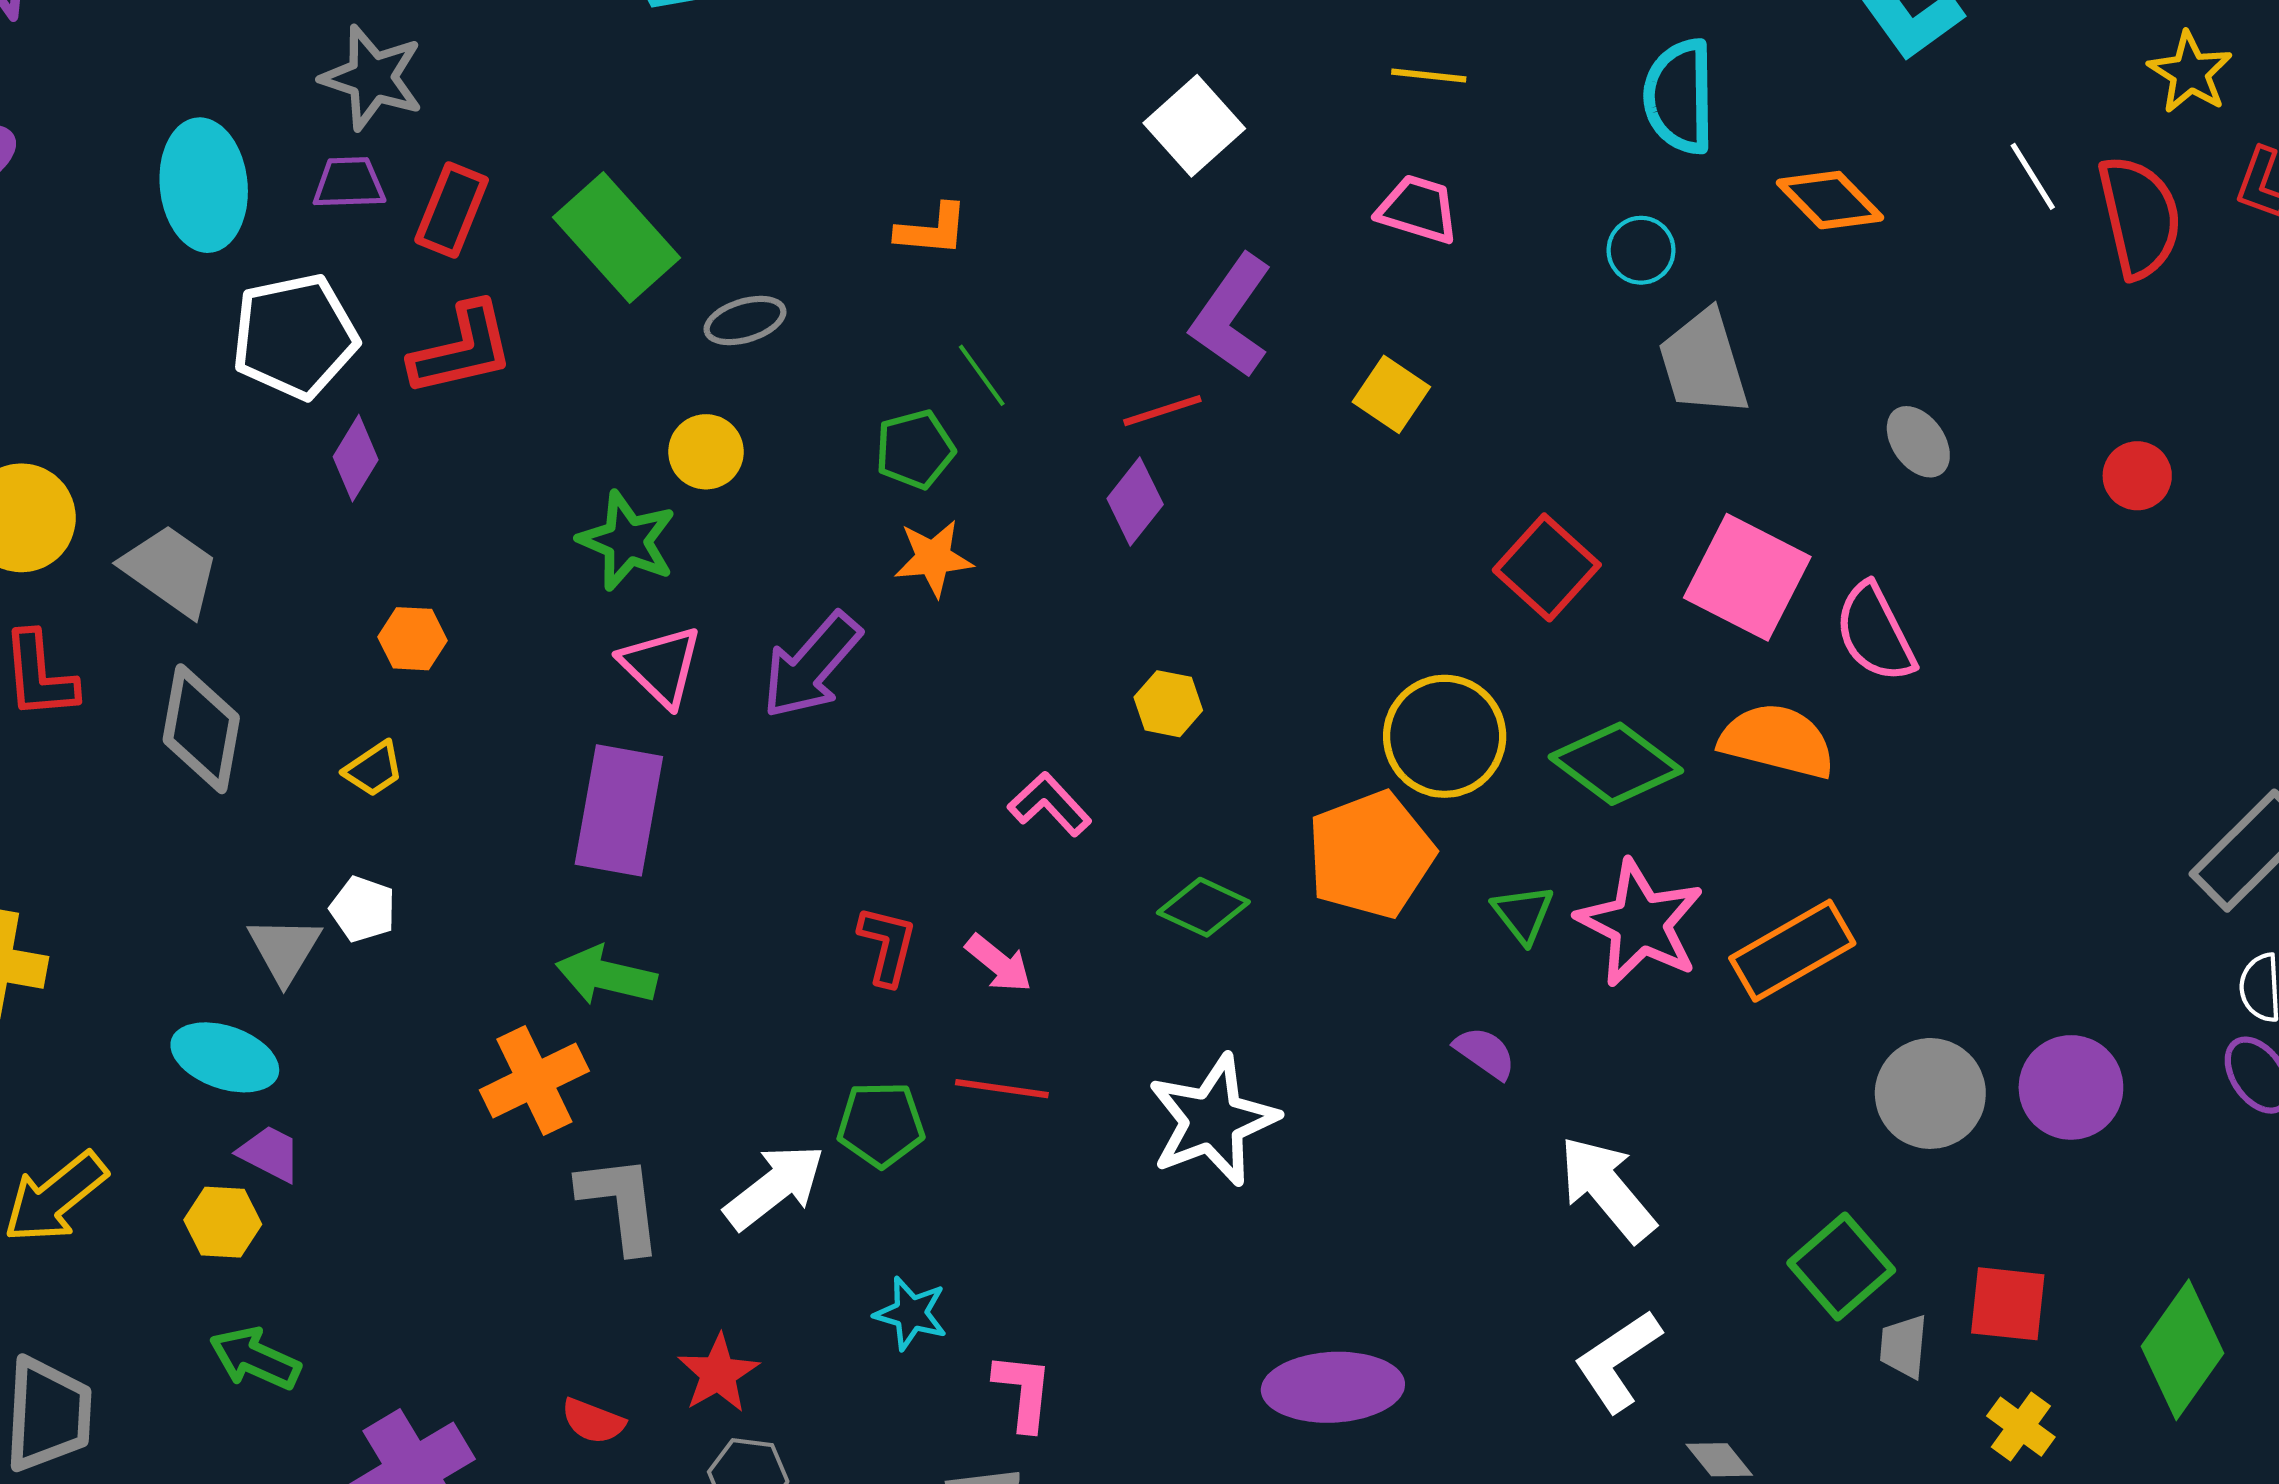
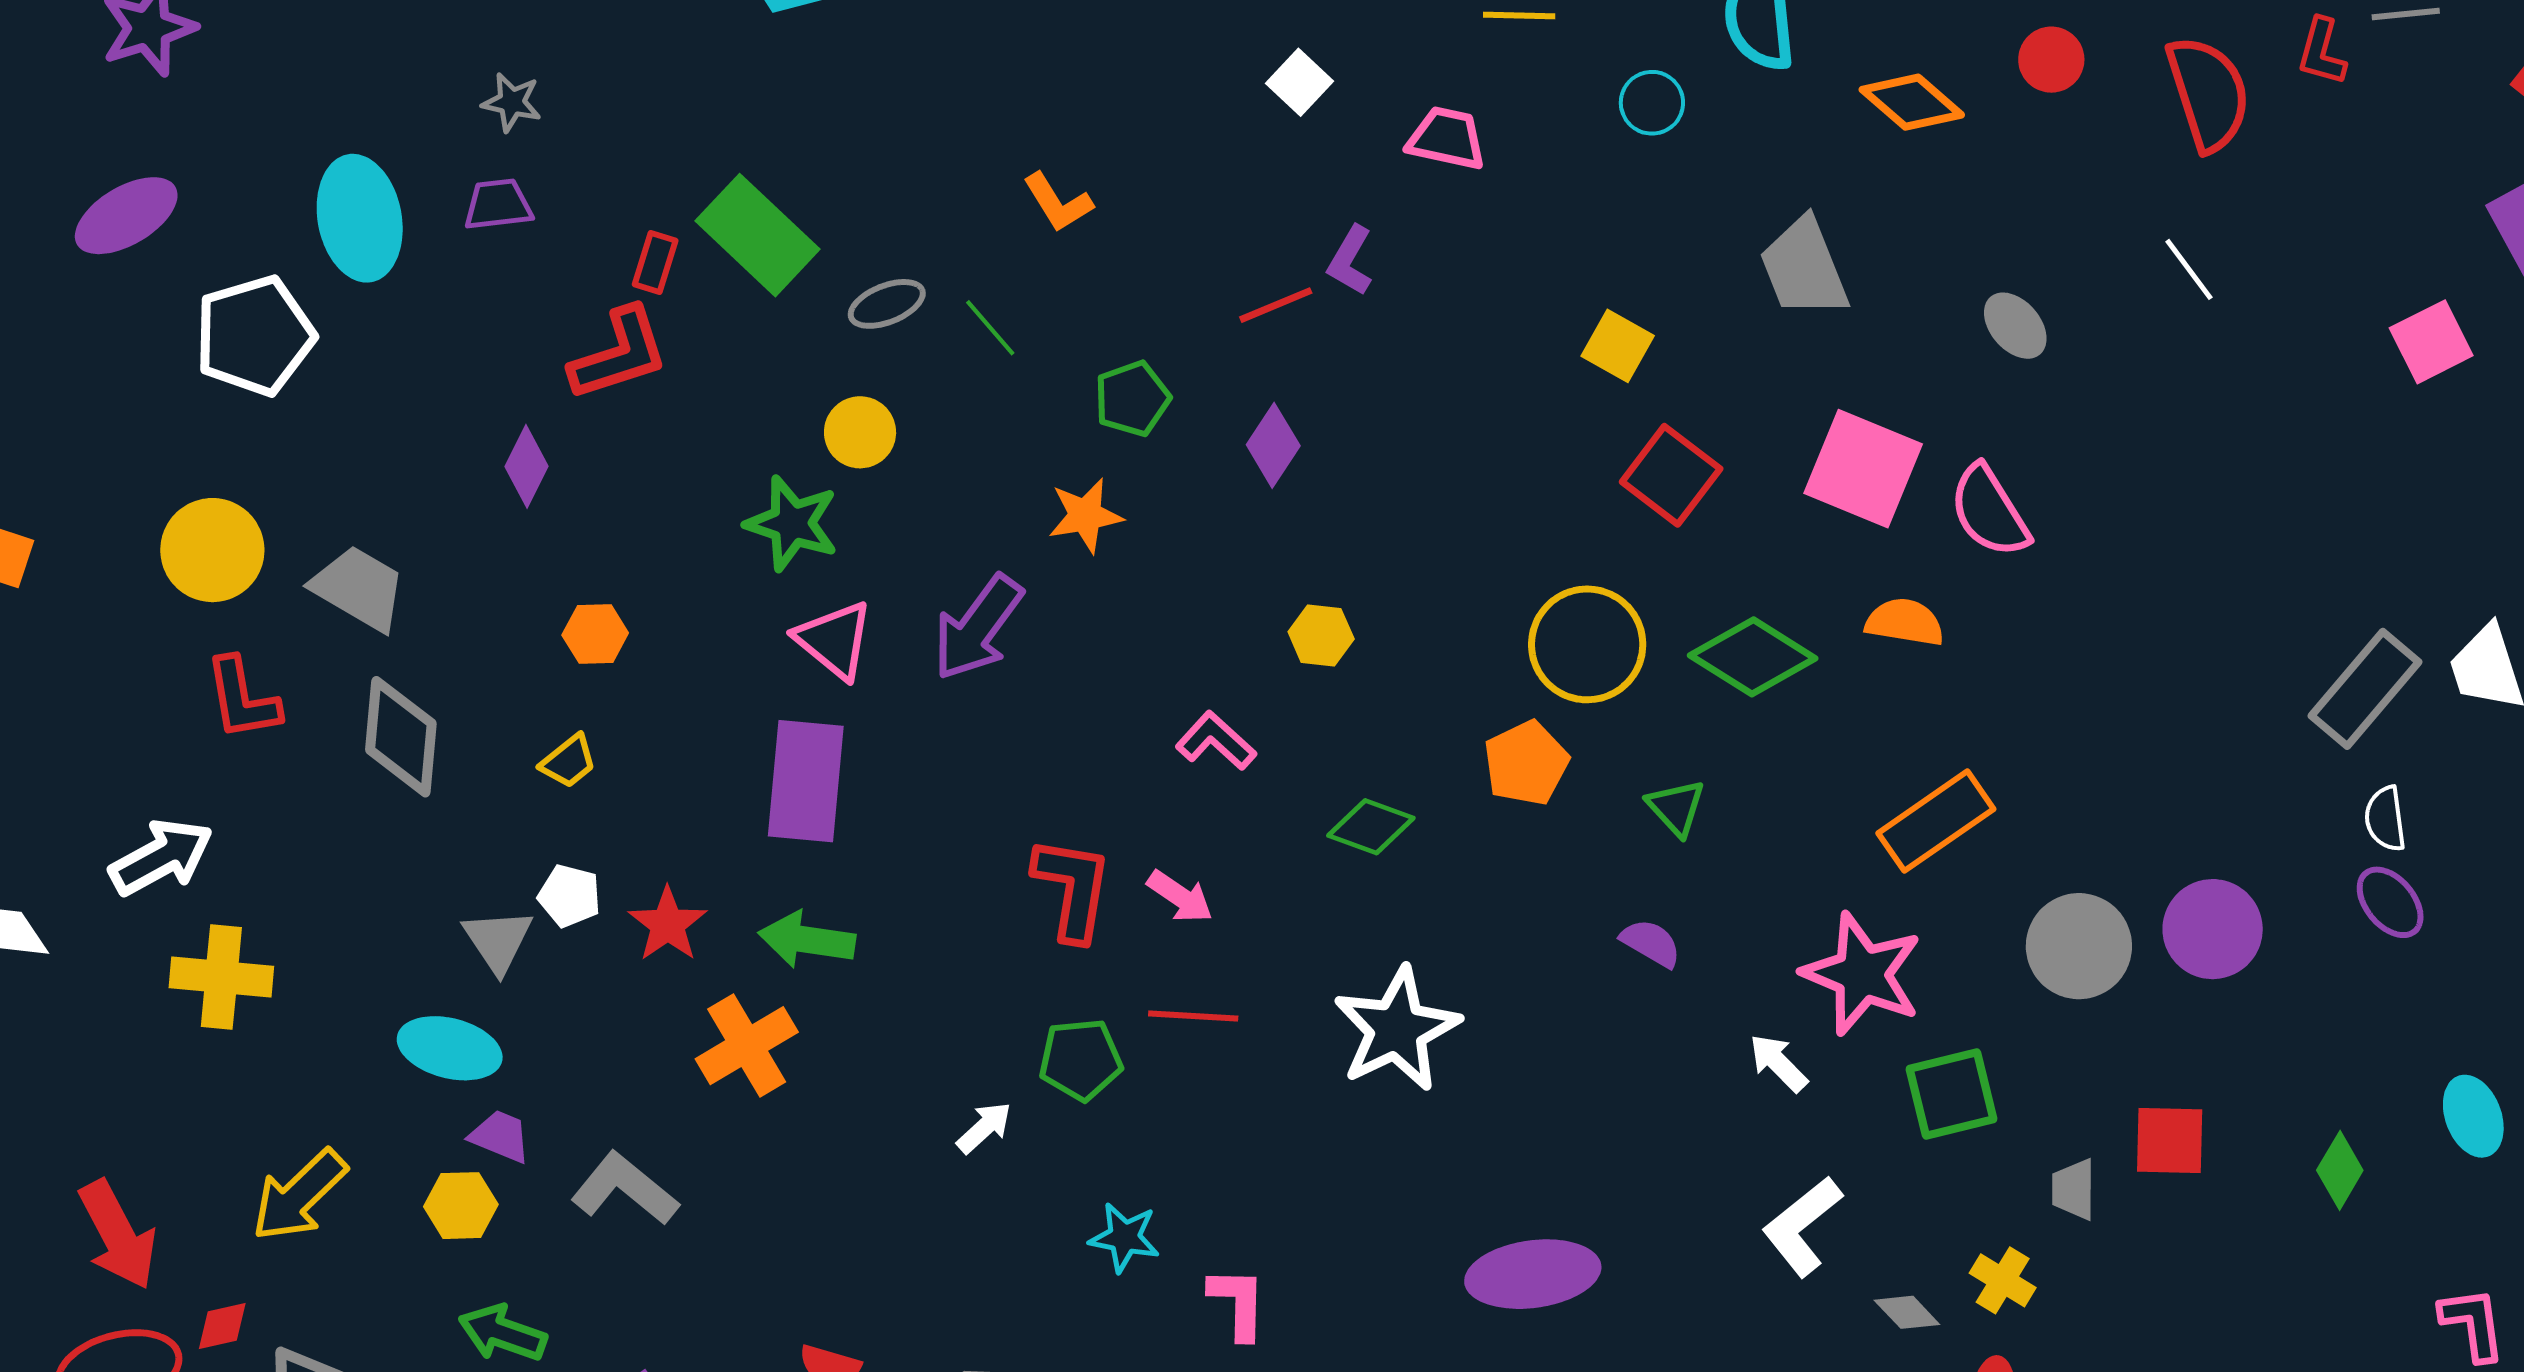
gray star: (372, 78) -> (512, 102), size x0.6
white square: (1194, 126) -> (1299, 82), size x0.7
white line: (2033, 176) -> (2189, 269), moved
pink trapezoid: (1418, 209) -> (1447, 138), moved
red rectangle: (452, 210) -> (655, 262), moved, size x0.7
orange L-shape: (932, 230) -> (1058, 202), turned 58
cyan circle: (1641, 250) -> (1652, 103), moved
purple L-shape: (1232, 316) -> (1350, 261), size x0.6
white pentagon: (295, 336) -> (255, 336), moved
green line: (982, 375) -> (990, 328), moved
yellow square: (1391, 394) -> (1618, 346), moved
red line: (1162, 411) -> (1276, 305), moved
green pentagon: (915, 449) -> (1132, 399), moved
red circle: (2137, 476) -> (2051, 60), moved
orange semicircle: (1777, 741) -> (1905, 622), size x0.7
orange pentagon: (1371, 855) -> (1526, 763), size x0.7
pink star: (1640, 923) -> (1862, 974), moved
red L-shape: (887, 945) -> (1072, 889), size x1.4
white arrow: (775, 1187) -> (984, 1128), size x0.6
white arrow: (1607, 1189) -> (1778, 1063), size x0.6
gray L-shape: (621, 1203) -> (625, 1189), moved, turned -39
green square: (1841, 1267) -> (1951, 1094), moved, turned 32
green diamond: (2182, 1350) -> (2340, 1170), size x0.6
red star: (718, 1373) -> (668, 924), moved
yellow cross: (2021, 1427) -> (2003, 1280), moved

